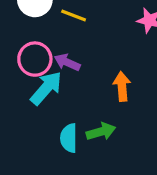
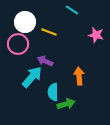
pink circle: (35, 59) -> (18, 44), moved
cyan semicircle: (69, 138) -> (53, 92), moved

